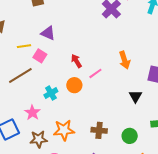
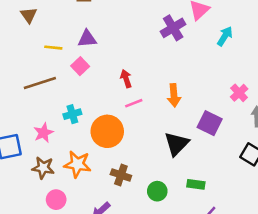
purple triangle: (48, 33) -> (87, 39), turned -42
pink square: (40, 56) -> (80, 66), moved
red arrow: (76, 61) -> (126, 79), moved
orange circle: (74, 85) -> (107, 131), moved, size x1.6
black triangle: (135, 96) -> (177, 144), size x1.5

